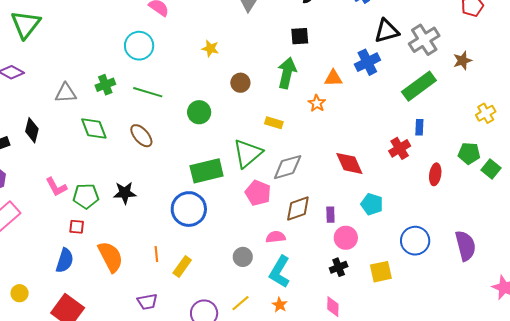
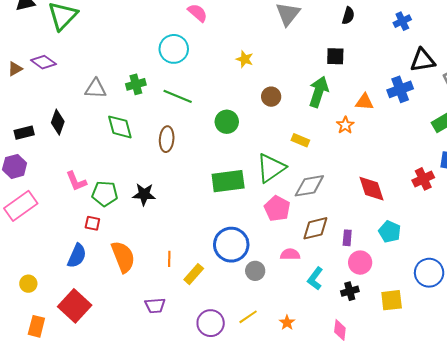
brown ellipse: (141, 136) -> (167, 139), turned 40
blue circle: (189, 209) -> (231, 245), moved
cyan L-shape: (280, 272) -> (315, 279), moved, size x0.7

